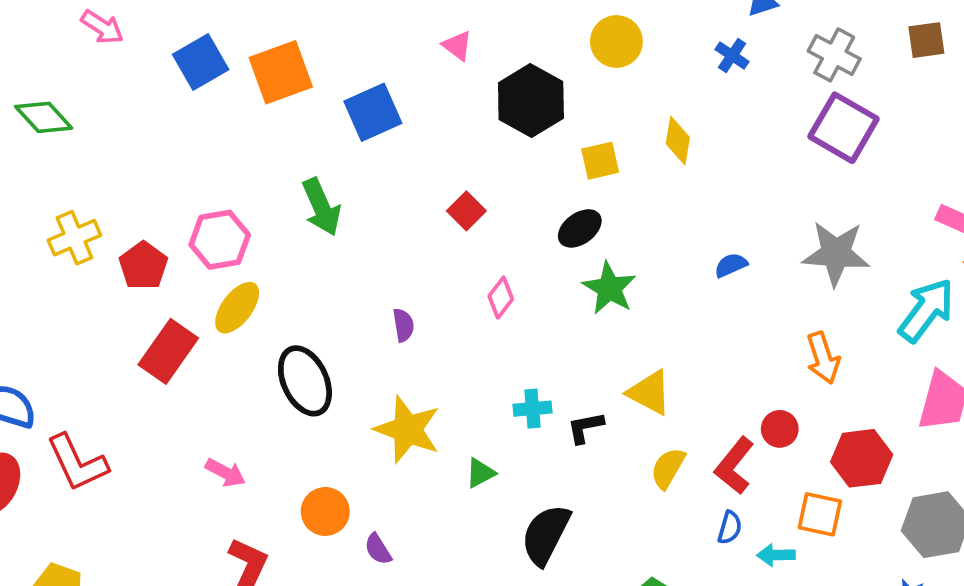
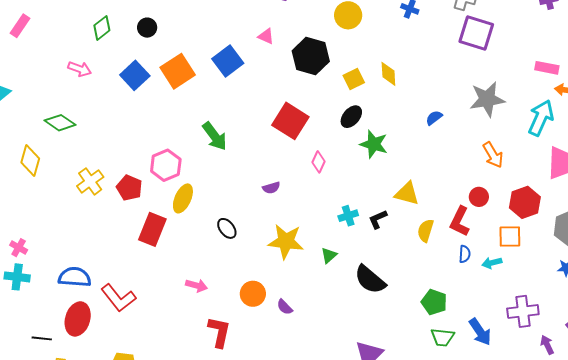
blue square: (373, 112) -> (228, 61), moved
yellow diamond: (678, 141) -> (388, 74), moved
red square: (466, 211) -> (290, 121), size x1.8
purple semicircle: (403, 325) -> (271, 188), turned 96
black ellipse: (305, 381) -> (227, 228), size x0.6
black semicircle: (546, 535) -> (370, 280), turned -64

